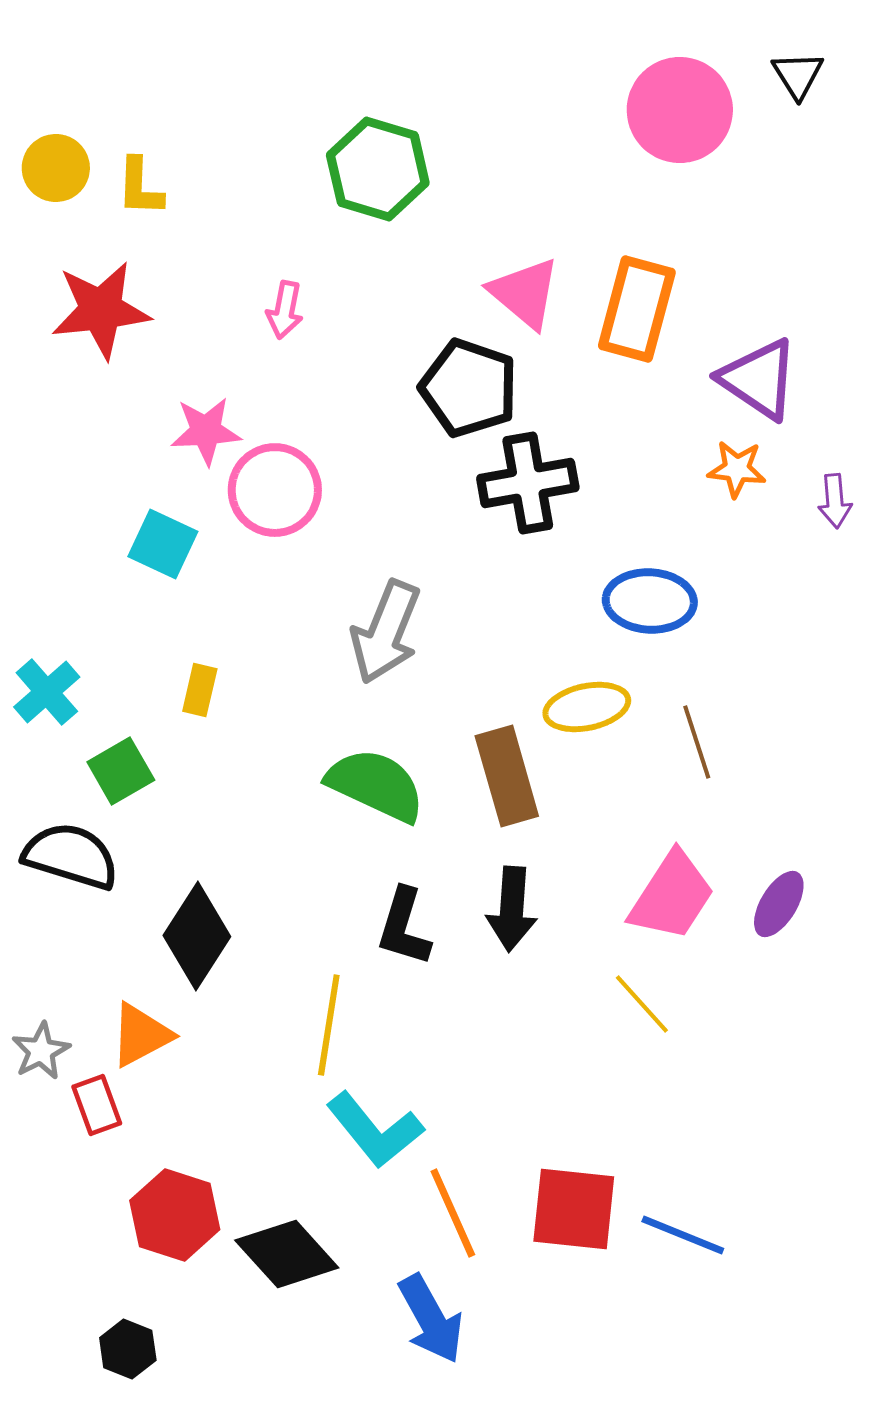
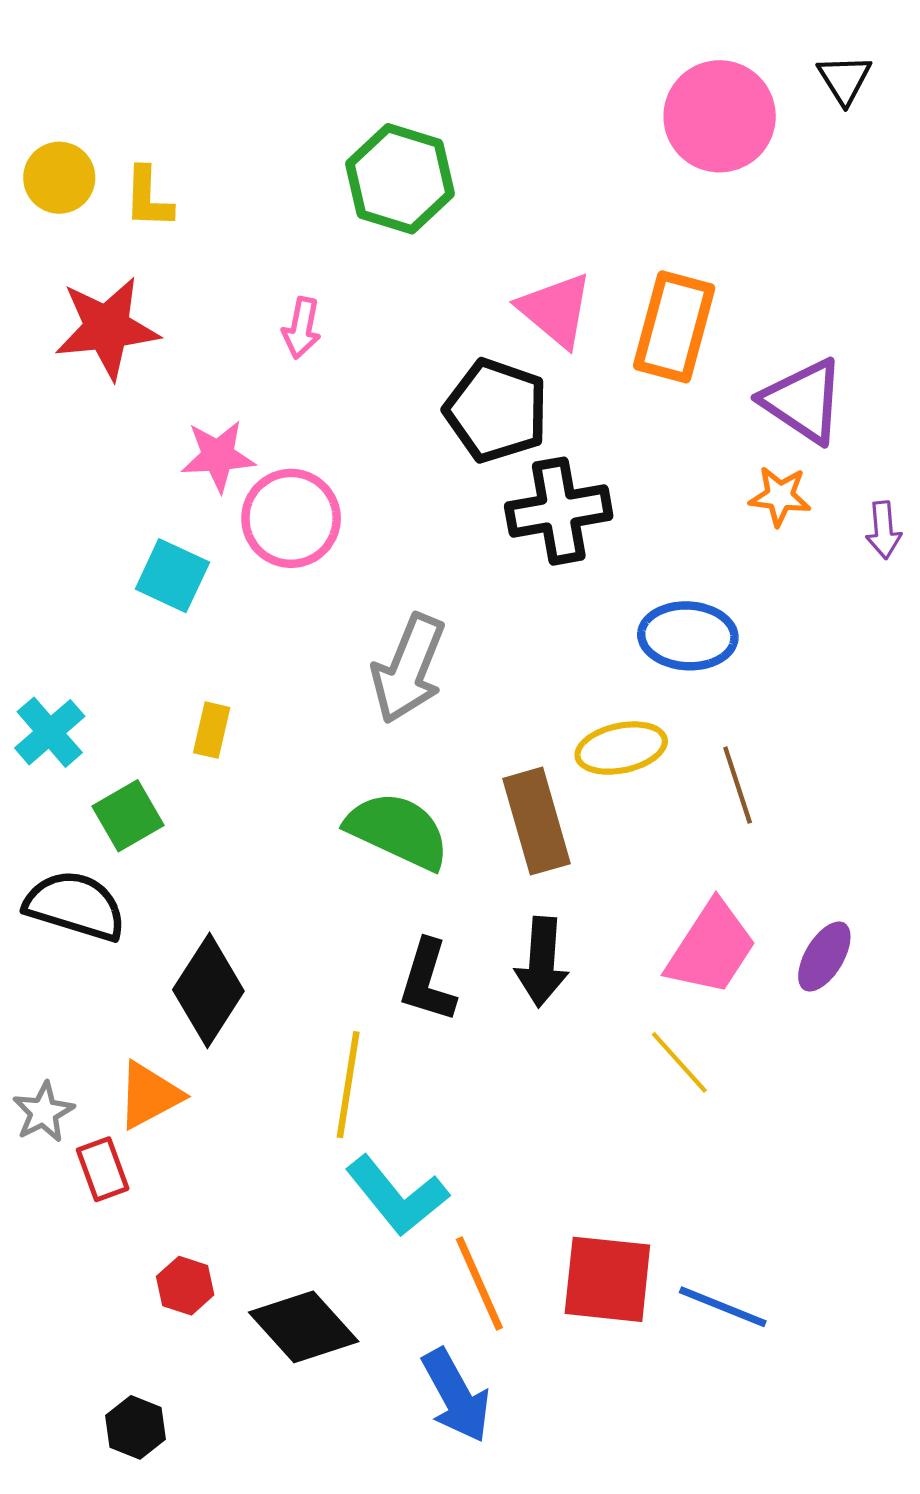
red hexagon: (175, 1215) -> (185, 1286), size x0.6

